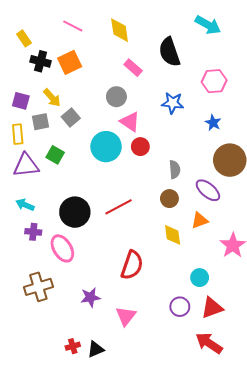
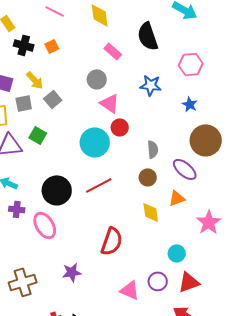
orange square: (70, 62) -> (52, 46), size x0.6
cyan circle: (106, 147) -> (95, 142), moved
brown cross: (38, 287) -> (23, 282), moved
pink triangle: (126, 316) -> (130, 290), moved, turned -45

